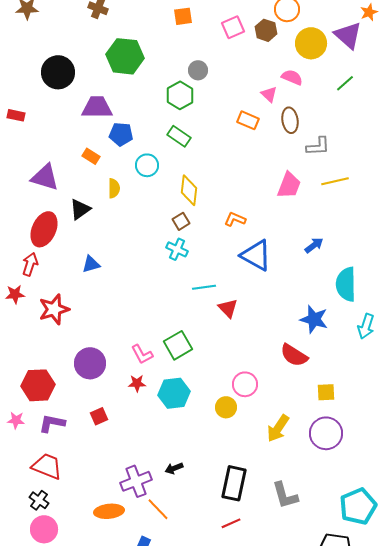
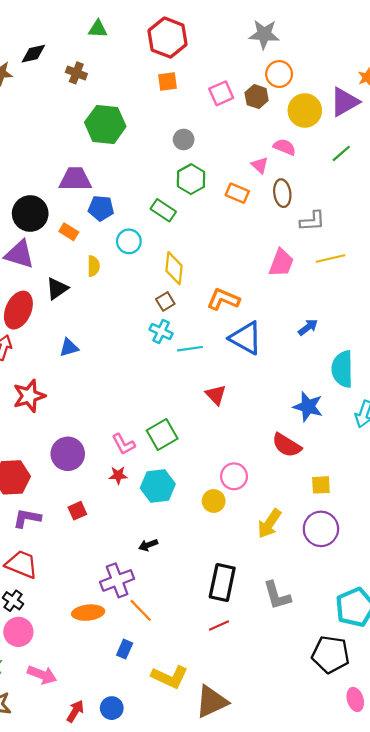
purple triangle: (348, 35) -> (345, 102), turned 48
black circle: (58, 72) -> (30, 213), moved
green hexagon: (180, 95) -> (191, 179), moved
orange L-shape: (235, 219) -> (223, 299), size x1.4
cyan line: (204, 287) -> (190, 349), moved
black arrow: (174, 468) -> (148, 545), moved

